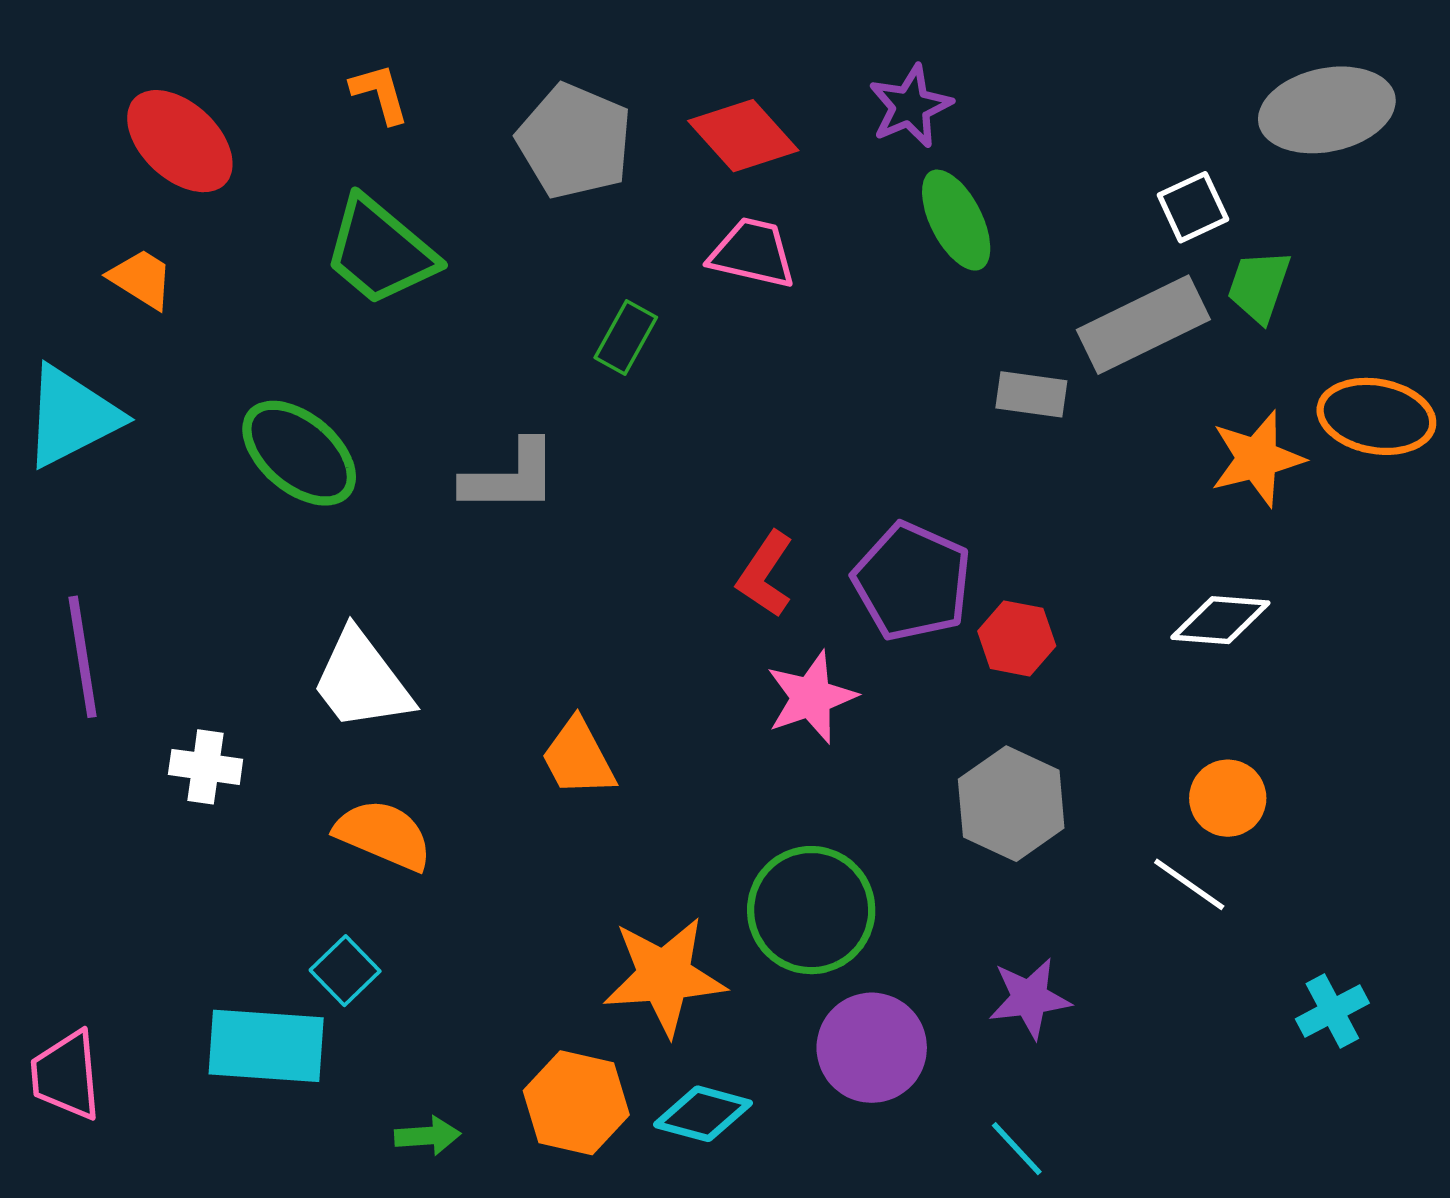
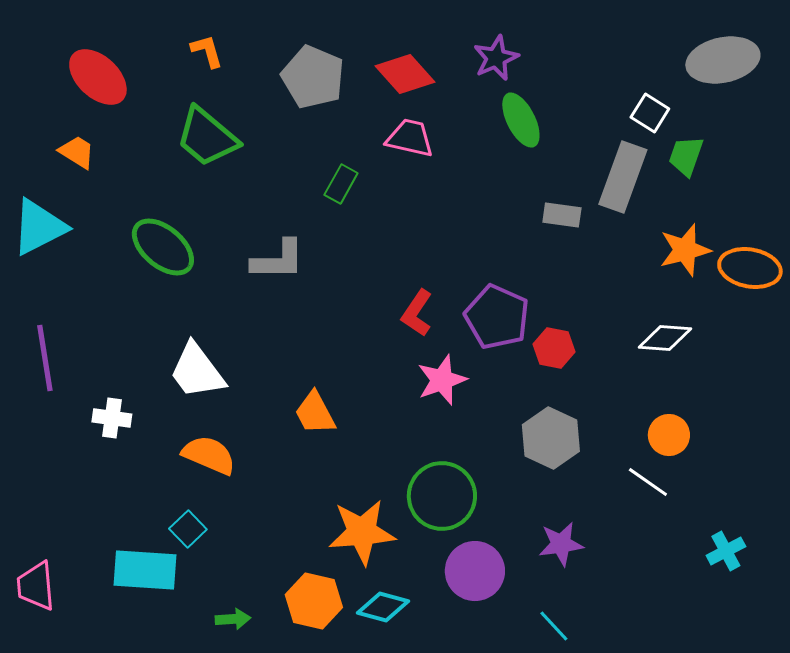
white square: (1193, 207) -> (650, 113), turned -33
gray rectangle: (1143, 325) -> (623, 177), turned -44
orange ellipse: (1376, 416) -> (750, 268), moved

